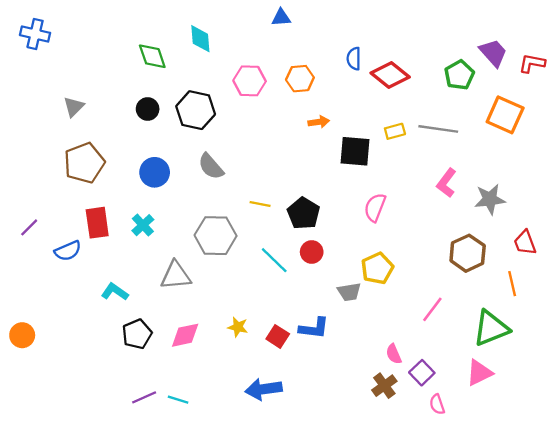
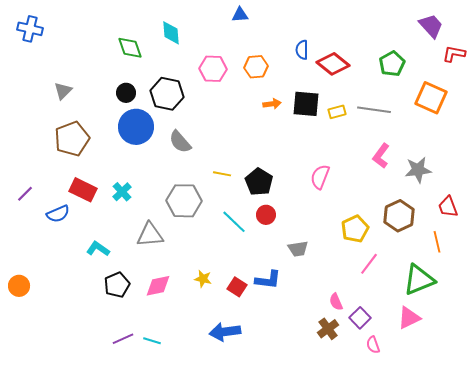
purple trapezoid: (493, 53) -> (431, 26), moved
black square: (355, 151) -> (306, 104), moved
blue circle: (155, 172) -> (136, 127), moved, size x1.4
red rectangle: (97, 223) -> (83, 190), turned -56
yellow pentagon: (377, 268) -> (355, 229), moved

